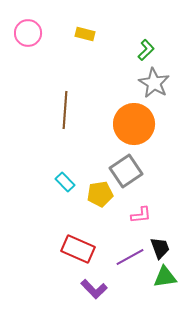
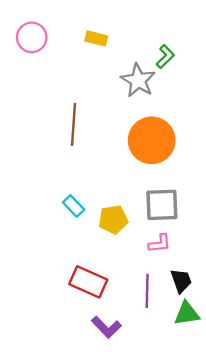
gray star: (154, 83) -> (138, 80), moved
gray square: (126, 171) -> (162, 205), moved, turned 32
purple line: (130, 257) -> (147, 291), turned -60

